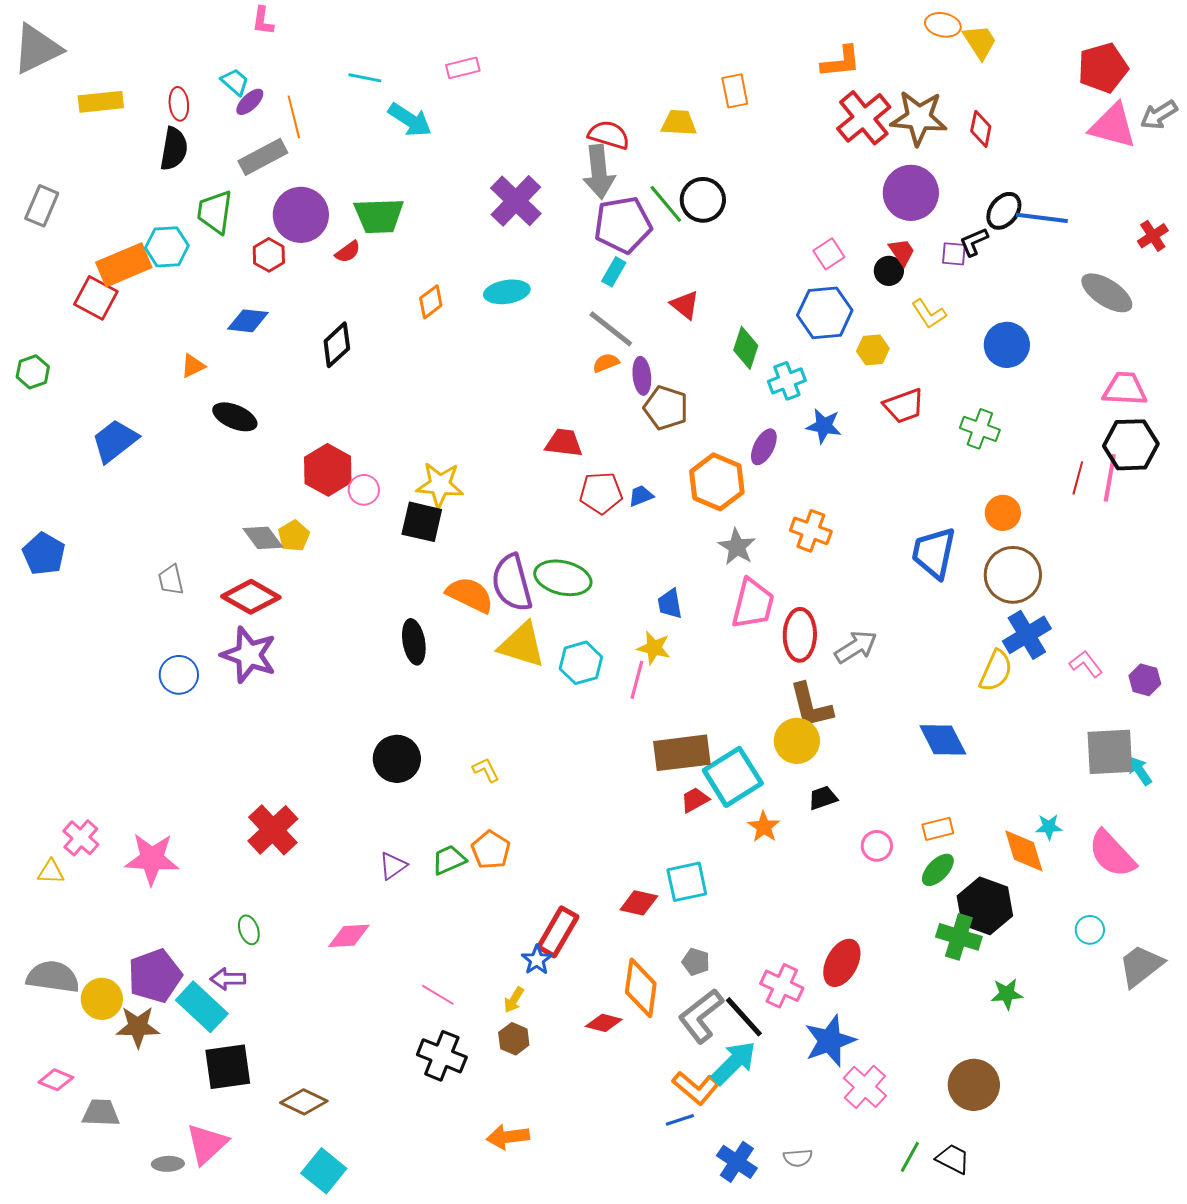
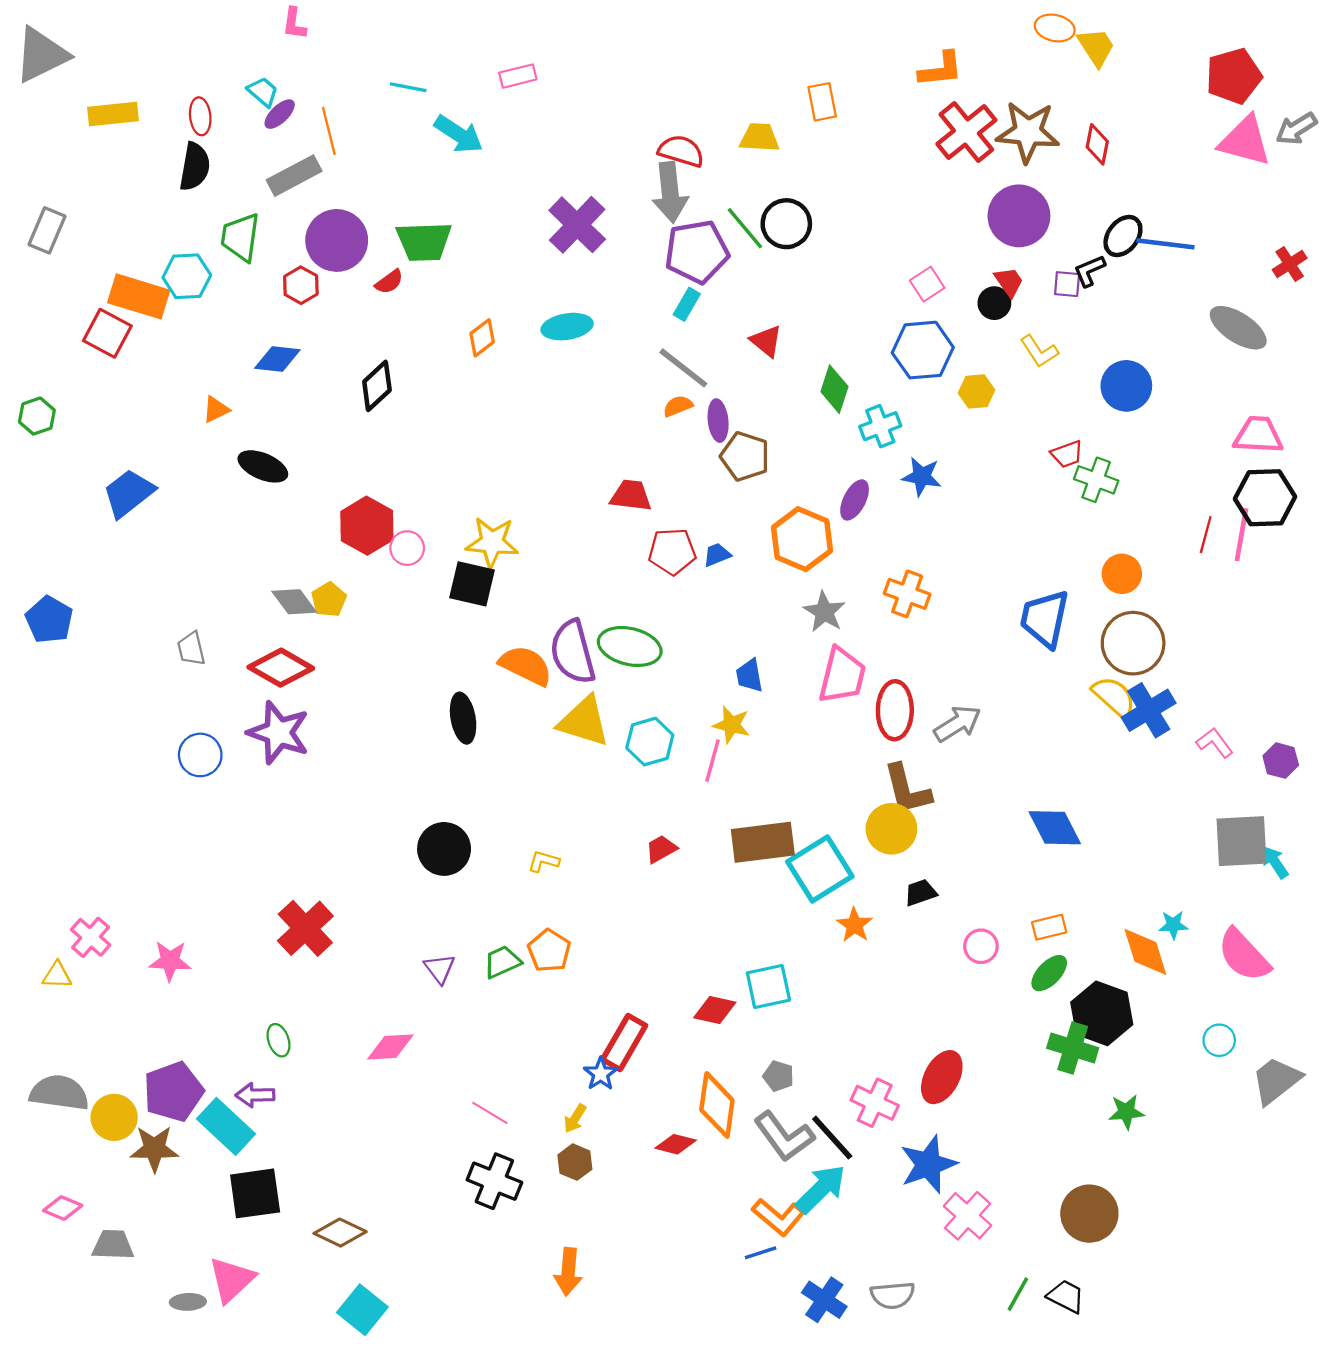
orange rectangle: (124, 265) -> (139, 296), turned 40
red trapezoid: (904, 406) -> (1067, 454), moved, size x0.7
yellow semicircle: (996, 671) -> (1114, 697), moved, turned -72
yellow L-shape: (486, 770) -> (544, 861), turned -48
red trapezoid: (695, 800) -> (661, 849), moved
pink star: (152, 859) -> (170, 961), size x0.7
purple triangle: (393, 866) -> (440, 969), turned -32
gray L-shape: (701, 1016) -> (784, 1136), turned -88
orange arrow: (508, 1137) -> (568, 1272), turned -78
gray semicircle: (798, 1158) -> (893, 1295), size x1.4

